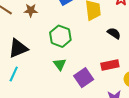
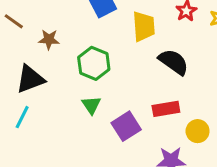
brown star: (31, 10) -> (49, 39), moved
black semicircle: (114, 33) -> (174, 62), size x1.5

